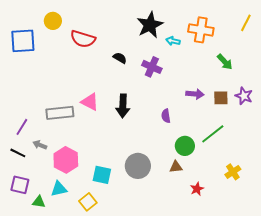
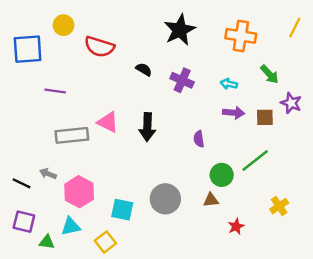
cyan arrow: (173, 41) -> (229, 84), moved
purple star: (244, 96) -> (291, 103), moved
purple line: (22, 127) -> (55, 91), moved, turned 66

